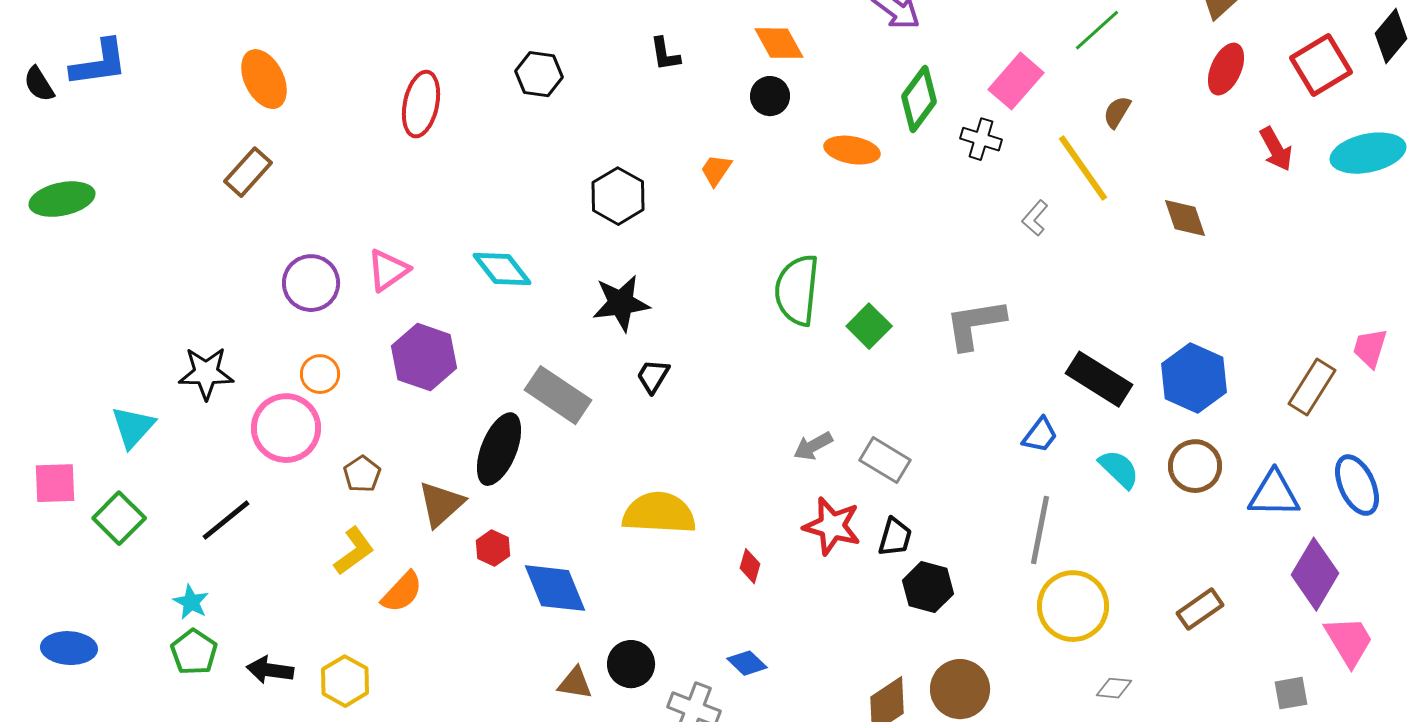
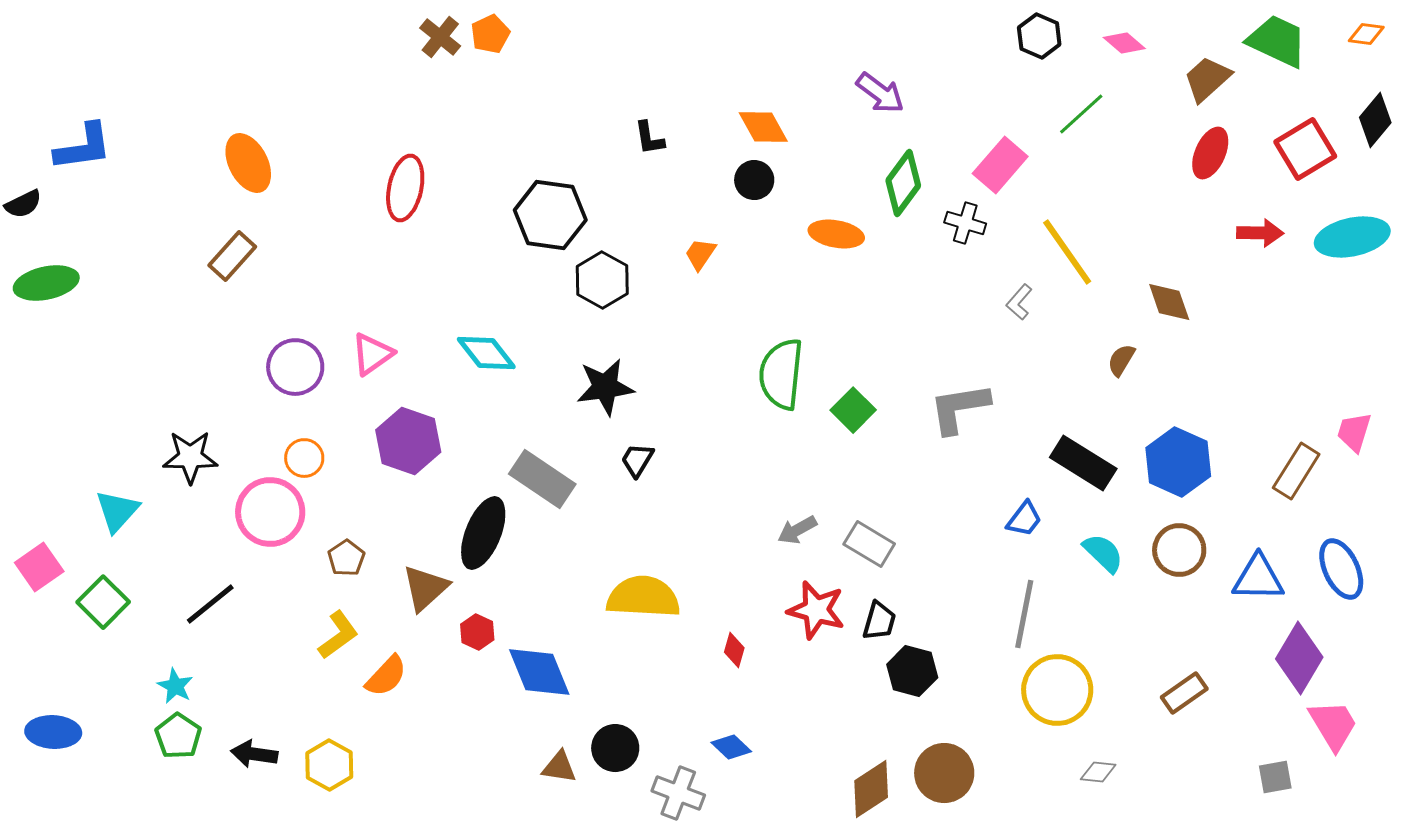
black hexagon: (539, 74) -> (550, 215), moved, size x1.5
black semicircle: (39, 84) -> (23, 204), moved, turned -84
brown semicircle: (1117, 112) -> (1121, 360), moved
red arrow: (1276, 149) -> (1260, 233), turned -60
pink square: (55, 483) -> (39, 567), turned -33

